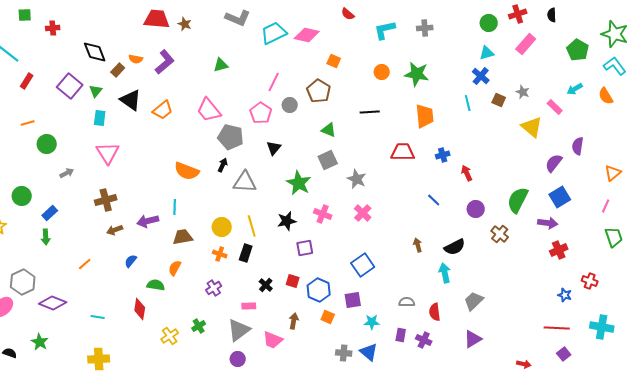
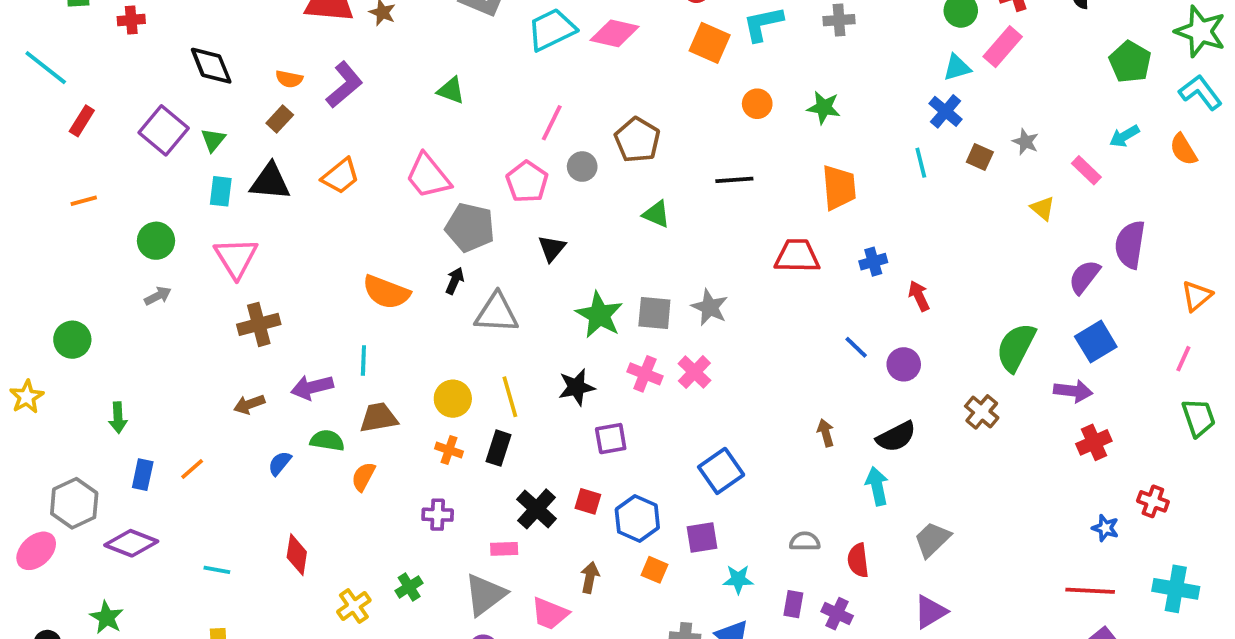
pink rectangle: (526, 44) -> (1003, 47), moved
orange square: (334, 61) -> (710, 43), moved, size x1.5
green triangle: (221, 65) -> (451, 90), turned 35
brown rectangle: (118, 70) -> (280, 119), moved
green star: (417, 74) -> (824, 108), size x0.7
black triangle: (131, 100) -> (270, 182), moved, turned -30
yellow triangle: (532, 127) -> (1043, 208), size x0.6
green circle: (47, 144) -> (156, 241), moved
purple semicircle: (578, 146) -> (1130, 245), size x1.4
gray square: (328, 160) -> (654, 313), moved, turned 30
brown cross: (106, 200) -> (259, 324), moved
purple circle: (476, 209) -> (904, 364), moved
blue rectangle: (50, 213) -> (143, 475), moved, turned -35
pink cross: (363, 213) -> (694, 372), moved
green semicircle: (156, 285) -> (327, 440), moved
black cross: (266, 285) -> (537, 509), size x1.5
purple cross: (214, 288) -> (438, 515), turned 35

